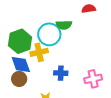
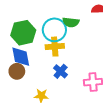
yellow cross: (39, 52) -> (55, 47), moved
blue cross: (61, 73) -> (61, 71), turned 32

